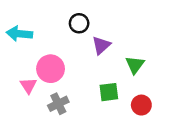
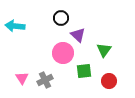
purple triangle: (101, 45) -> (78, 35), turned -35
pink circle: (51, 69) -> (63, 53), moved
pink triangle: (28, 86) -> (22, 78), moved

